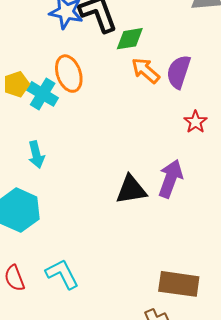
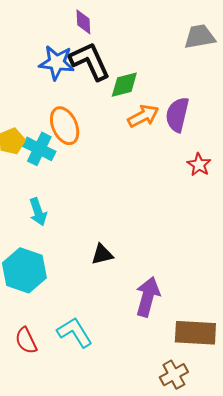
orange arrow: (146, 70) -> (143, 116), turned 116
purple arrow: (171, 179) -> (148, 297), moved
black triangle: (131, 190) -> (102, 254), moved, size x0.7

